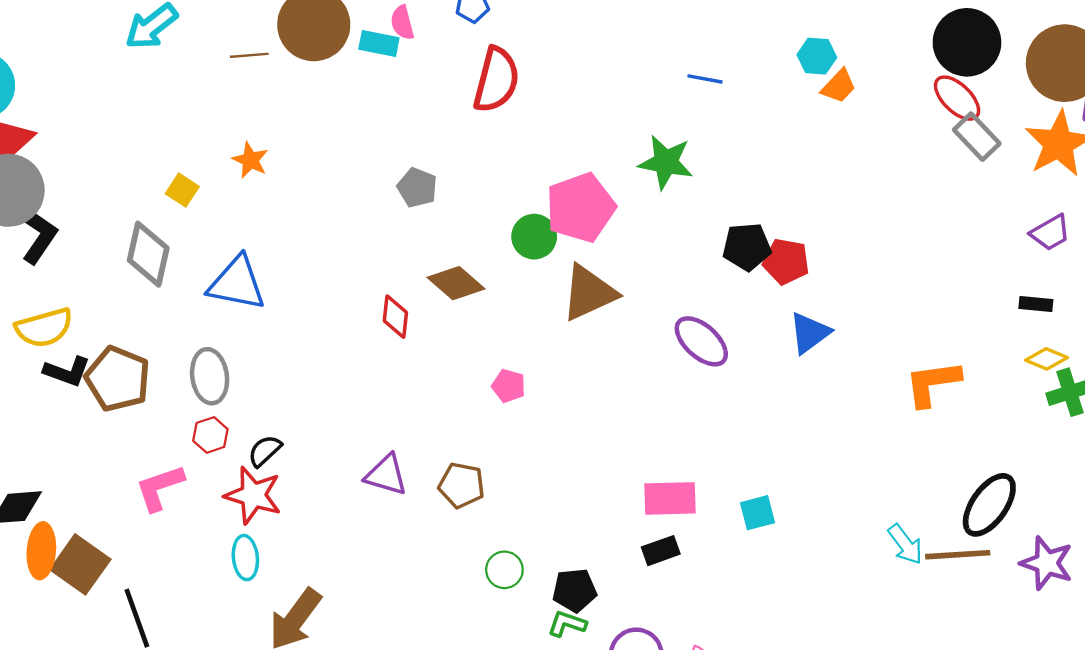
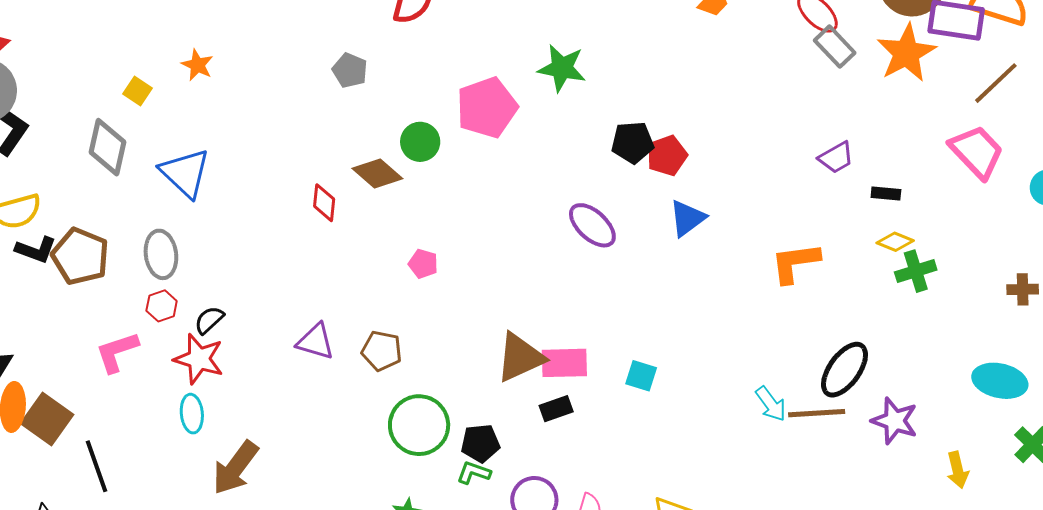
gray pentagon: (417, 188) -> (350, 70), moved
purple trapezoid: (1050, 233) -> (836, 158), moved
green circle: (534, 237) -> (420, 142), moved
red pentagon: (786, 261) -> (667, 156), turned -30
blue triangle: (237, 283) -> (185, 173), turned 32
brown triangle: (589, 293) -> (520, 357), moved
cyan square: (758, 513) -> (641, 376), turned 32
green circle: (504, 570) -> (419, 425), size x1.8

